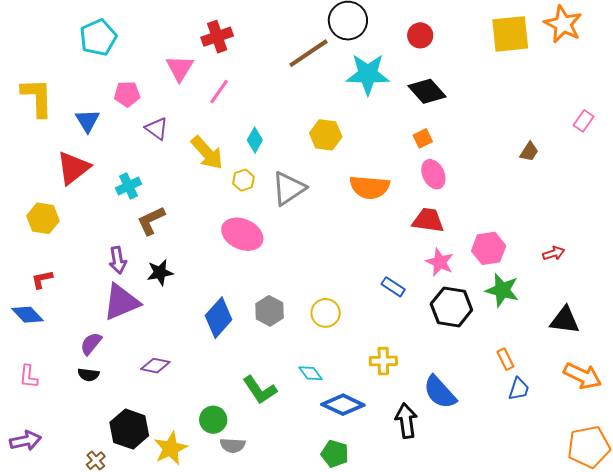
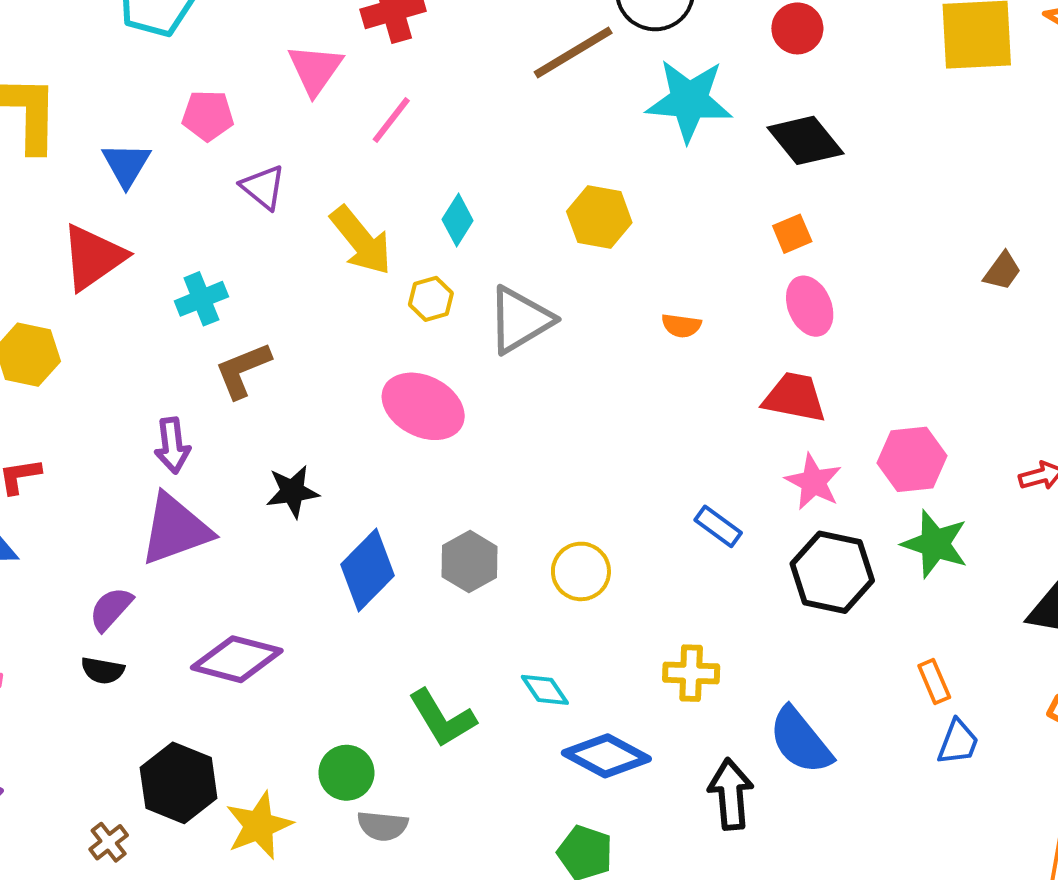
orange semicircle: (370, 187) -> (681, 326), size x0.5
black star: (160, 273) -> (292, 492), moved
purple diamond: (155, 366) -> (237, 659), size x1.5

